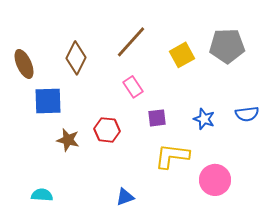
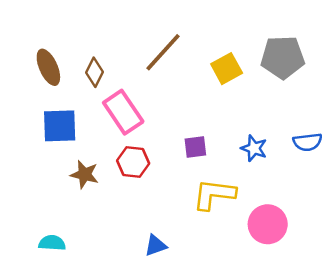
brown diamond: (76, 58) -> (94, 72), size x0.7
brown ellipse: (24, 64) -> (48, 67), moved
pink rectangle: (133, 87) -> (123, 112), moved, size x1.6

